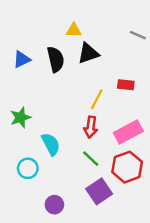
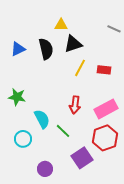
yellow line: (97, 99) -> (80, 68), moved
green star: (21, 117) -> (17, 97), turned 30
green line: (91, 159) -> (63, 131), moved

